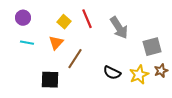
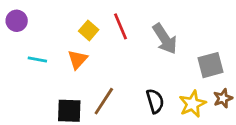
purple circle: (23, 18) -> (17, 21), moved
brown line: (75, 59) -> (104, 101), moved
black semicircle: (112, 73) -> (155, 101), turned -132

